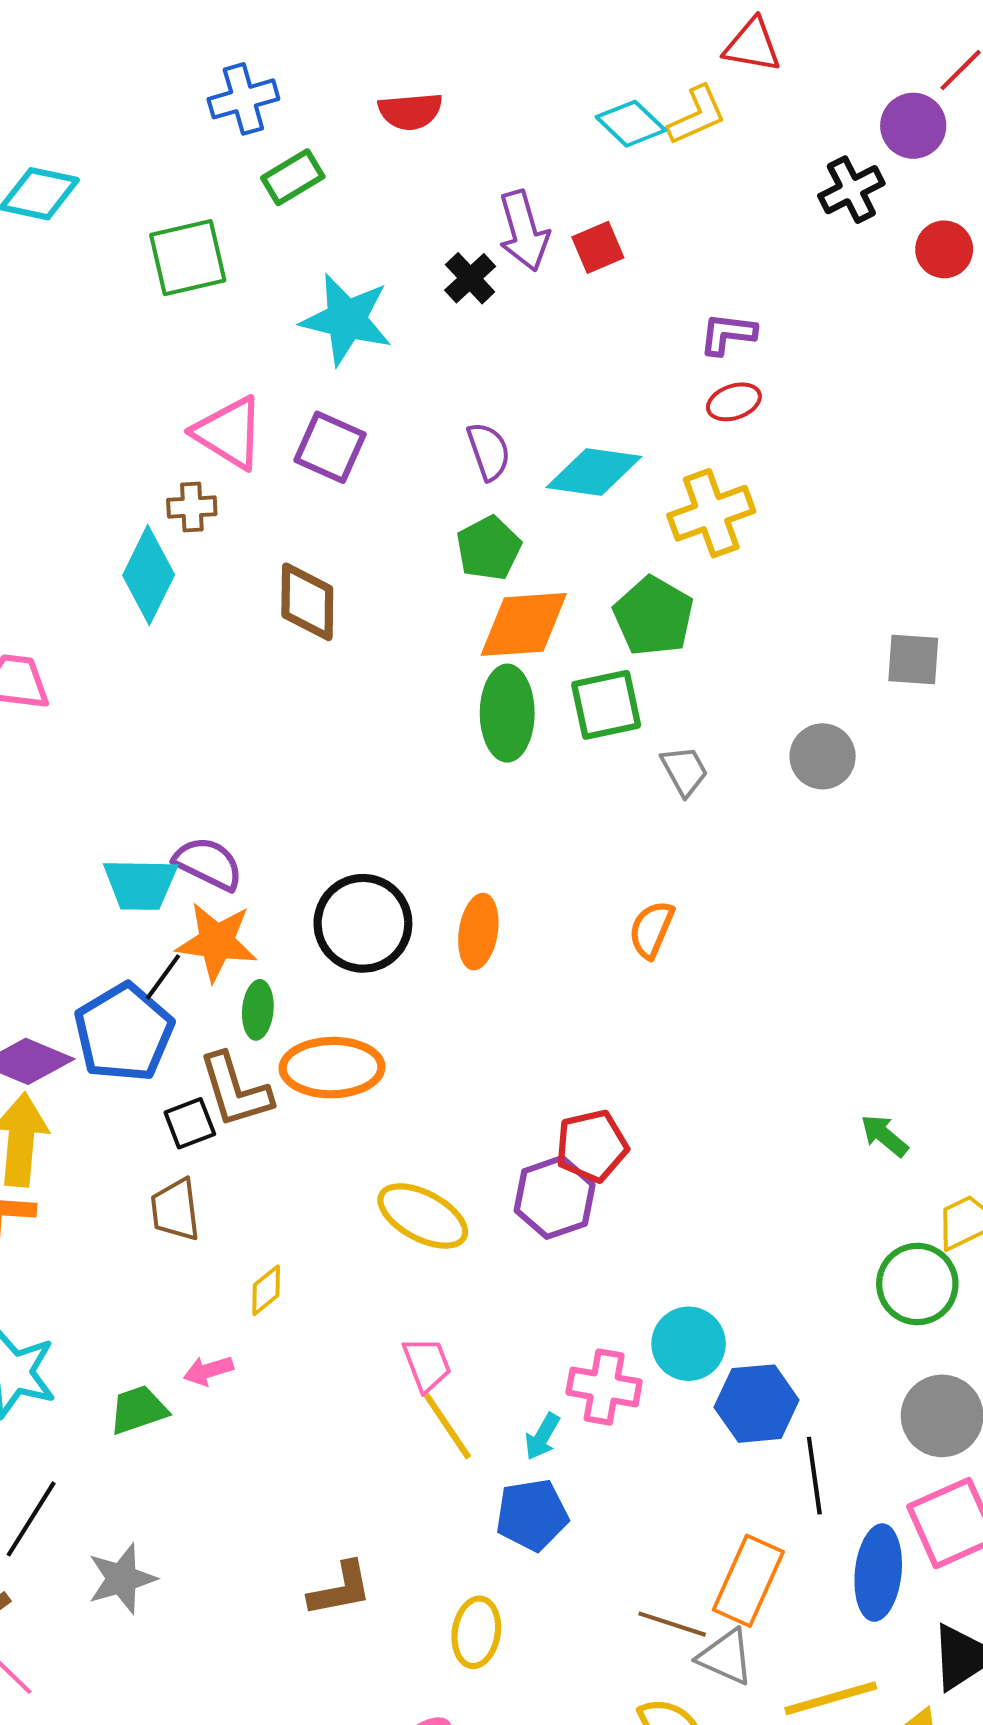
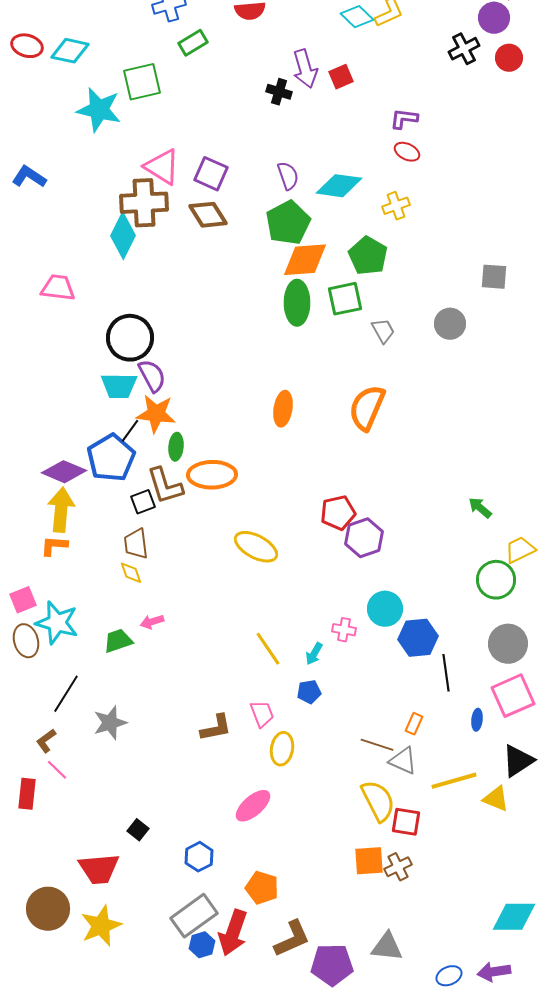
red circle: (944, 249) -> (509, 58), moved
black cross: (470, 278) -> (279, 92), turned -30
cyan star: (346, 319) -> (99, 110), moved
red ellipse: (734, 402) -> (407, 152), turned 45
brown cross: (192, 507) -> (144, 203), size x2.0
yellow cross: (711, 513) -> (396, 206), size x0.7
green pentagon: (489, 548) -> (288, 223), size x1.4
brown diamond: (307, 602) -> (208, 215), moved, turned -33
purple semicircle: (208, 864) -> (152, 376), turned 36
black circle: (363, 923) -> (130, 338), moved
orange semicircle: (651, 930) -> (367, 408), size x1.6
purple hexagon: (555, 1197) -> (364, 538), moved
yellow diamond: (266, 1290) -> (131, 573), moved, turned -70
pink trapezoid: (427, 1364) -> (262, 714), moved
pink cross: (604, 1387) -> (344, 630), size x0.7
blue pentagon: (532, 1515) -> (309, 692), size x0.7
blue ellipse: (878, 1573) -> (477, 720), size x0.5
orange rectangle: (748, 1581) -> (414, 724), size x0.5

